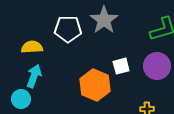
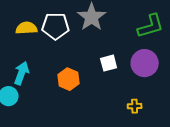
yellow semicircle: (32, 47) -> (26, 28), moved
orange hexagon: (95, 85) -> (69, 79), moved, size x0.7

